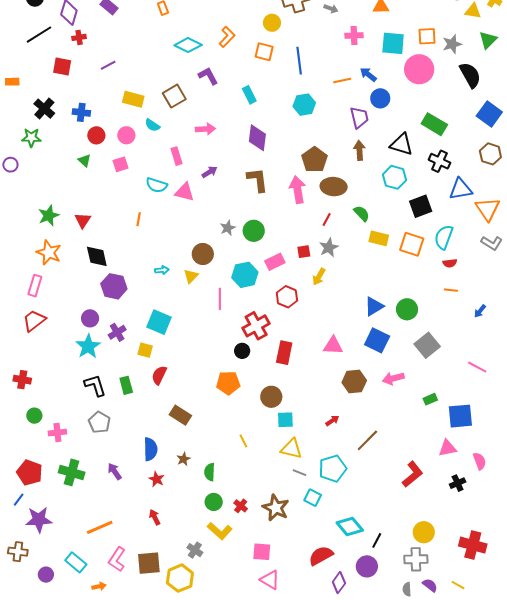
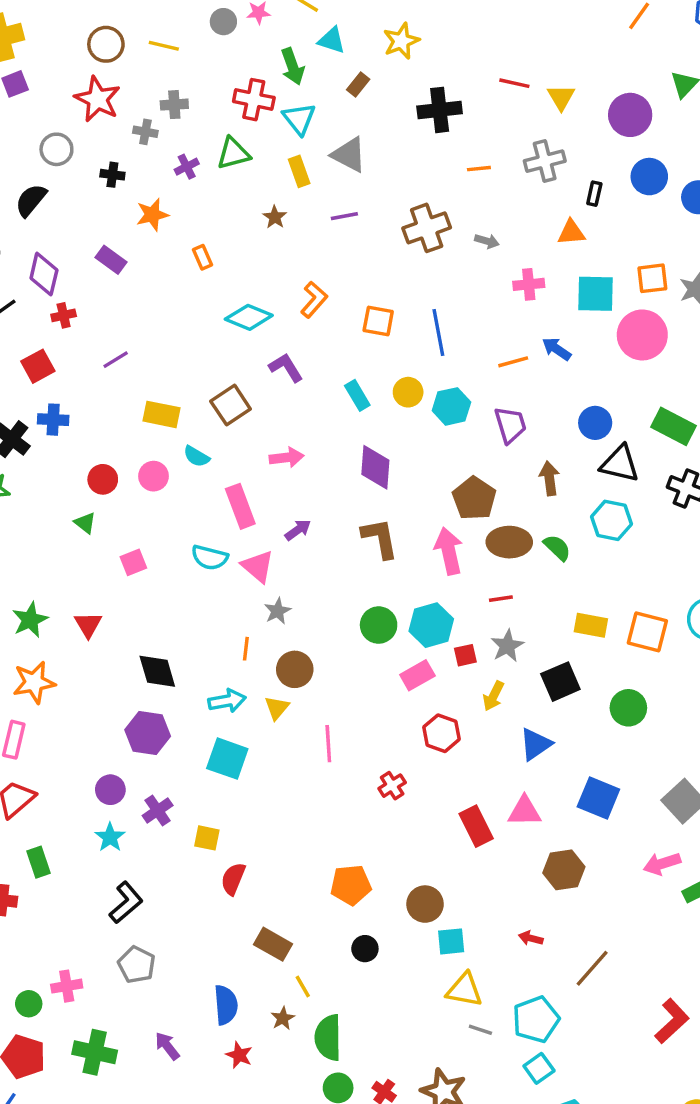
yellow circle: (272, 23) -> (408, 392), moved
red square: (62, 66) -> (38, 366), turned -36
blue circle: (380, 98) -> (595, 423), moved
blue cross: (81, 112) -> (53, 420), moved
purple trapezoid: (359, 117) -> (510, 425), moved
pink rectangle: (176, 156) -> (240, 506), size x1.4
pink square: (120, 164) -> (133, 562), moved
pink triangle: (185, 192) -> (258, 566), turned 30
black square: (421, 206) -> (560, 682), moved
green semicircle: (362, 213) -> (557, 548), moved
orange line: (139, 219) -> (246, 649), moved
red line: (327, 220) -> (501, 599), turned 56
gray star: (228, 228) -> (277, 611), moved
orange star: (49, 253) -> (34, 682), turned -30
black diamond: (97, 256) -> (157, 671), moved
cyan arrow: (162, 270) -> (227, 701), size x1.5
cyan hexagon: (245, 275) -> (431, 625), moved
blue triangle: (374, 306) -> (536, 744), moved
green circle: (407, 309) -> (628, 708), moved
cyan square: (159, 322) -> (227, 759), moved
red cross: (256, 326) -> (392, 786), size x0.6
cyan star: (88, 346) -> (110, 837), size x0.7
black circle: (242, 351) -> (365, 949), moved
red rectangle: (284, 353) -> (476, 826), moved, turned -35
pink arrow: (393, 378) -> (662, 864), moved
black L-shape: (95, 385) -> (126, 902), turned 70
green rectangle: (126, 385) -> (38, 862), moved
green circle: (34, 416) -> (29, 1004), moved
red arrow: (332, 421) -> (531, 938), turned -128
yellow line: (243, 441) -> (303, 986), moved
green semicircle: (210, 472) -> (328, 1038), size x1.5
cyan square: (313, 498) -> (539, 1068), moved, turned 30

